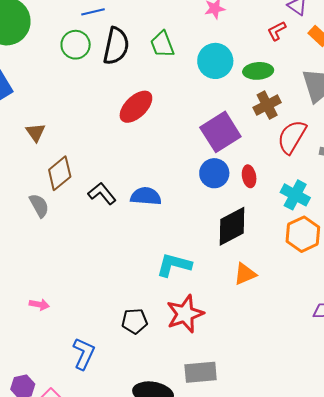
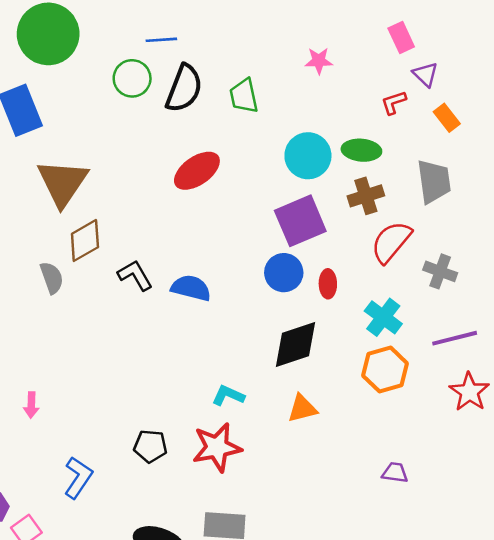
cyan circle: (215, 61) -> (308, 156), moved
brown triangle: (36, 132) -> (62, 183), size x2.0
cyan L-shape: (174, 265) -> (228, 395), moved, size x0.7
pink arrow: (39, 305) -> (31, 405), turned 72

